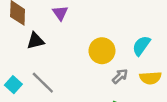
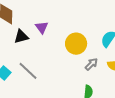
purple triangle: (60, 13) -> (42, 27), moved

